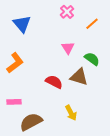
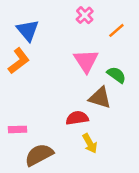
pink triangle: (68, 48) -> (86, 61), size x1.5
orange L-shape: (15, 63) -> (19, 61), moved
red semicircle: (54, 82) -> (77, 118), moved, turned -36

